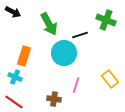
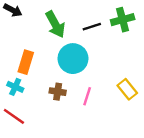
green cross: (106, 20) -> (123, 20), turned -36
black line: (80, 35) -> (92, 27), moved
brown cross: (54, 99) -> (58, 92), moved

